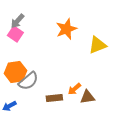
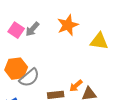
gray arrow: (17, 21) -> (32, 29), moved
yellow triangle: (97, 45) -> (99, 41), turned 30

